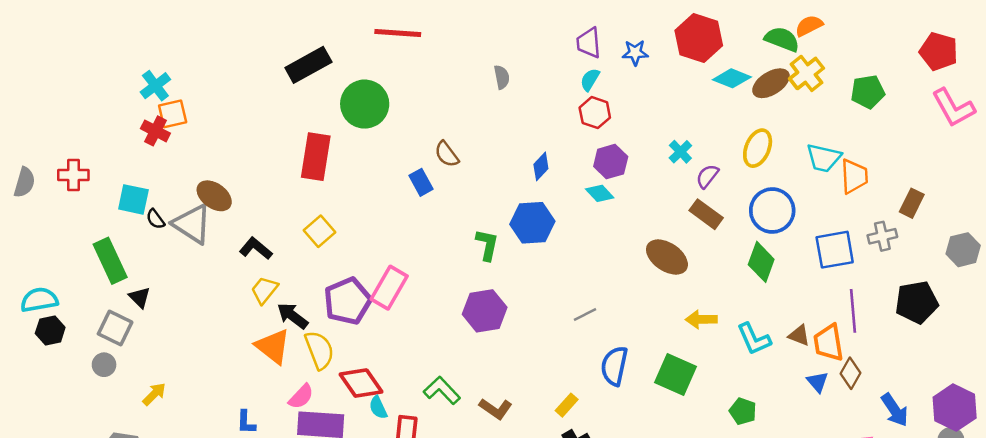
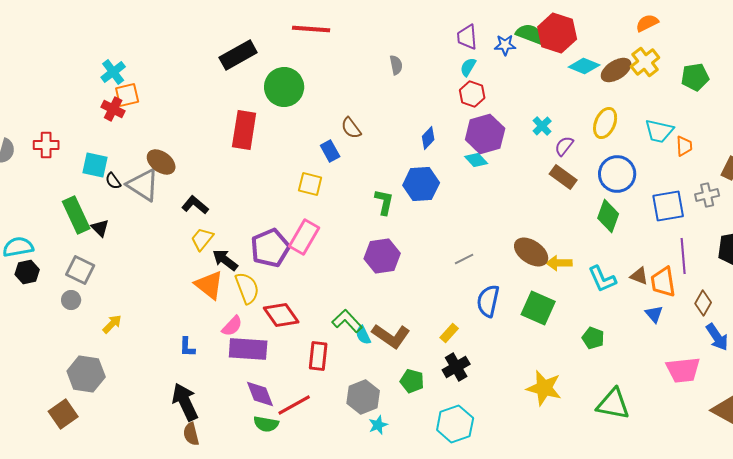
green semicircle: (782, 39) -> (530, 34), moved
purple hexagon: (611, 162) -> (485, 134), size x1.4
orange trapezoid: (854, 176) -> (684, 146), size x0.7
yellow square: (319, 231) -> (310, 184), moved, turned -35
brown ellipse: (667, 257) -> (531, 252), moved
black triangle: (140, 297) -> (100, 228), moved
brown diamond: (851, 373) -> (703, 303), moved
cyan semicircle: (378, 408) -> (363, 335), moved
brown L-shape: (496, 409) -> (391, 336), size x1.4

